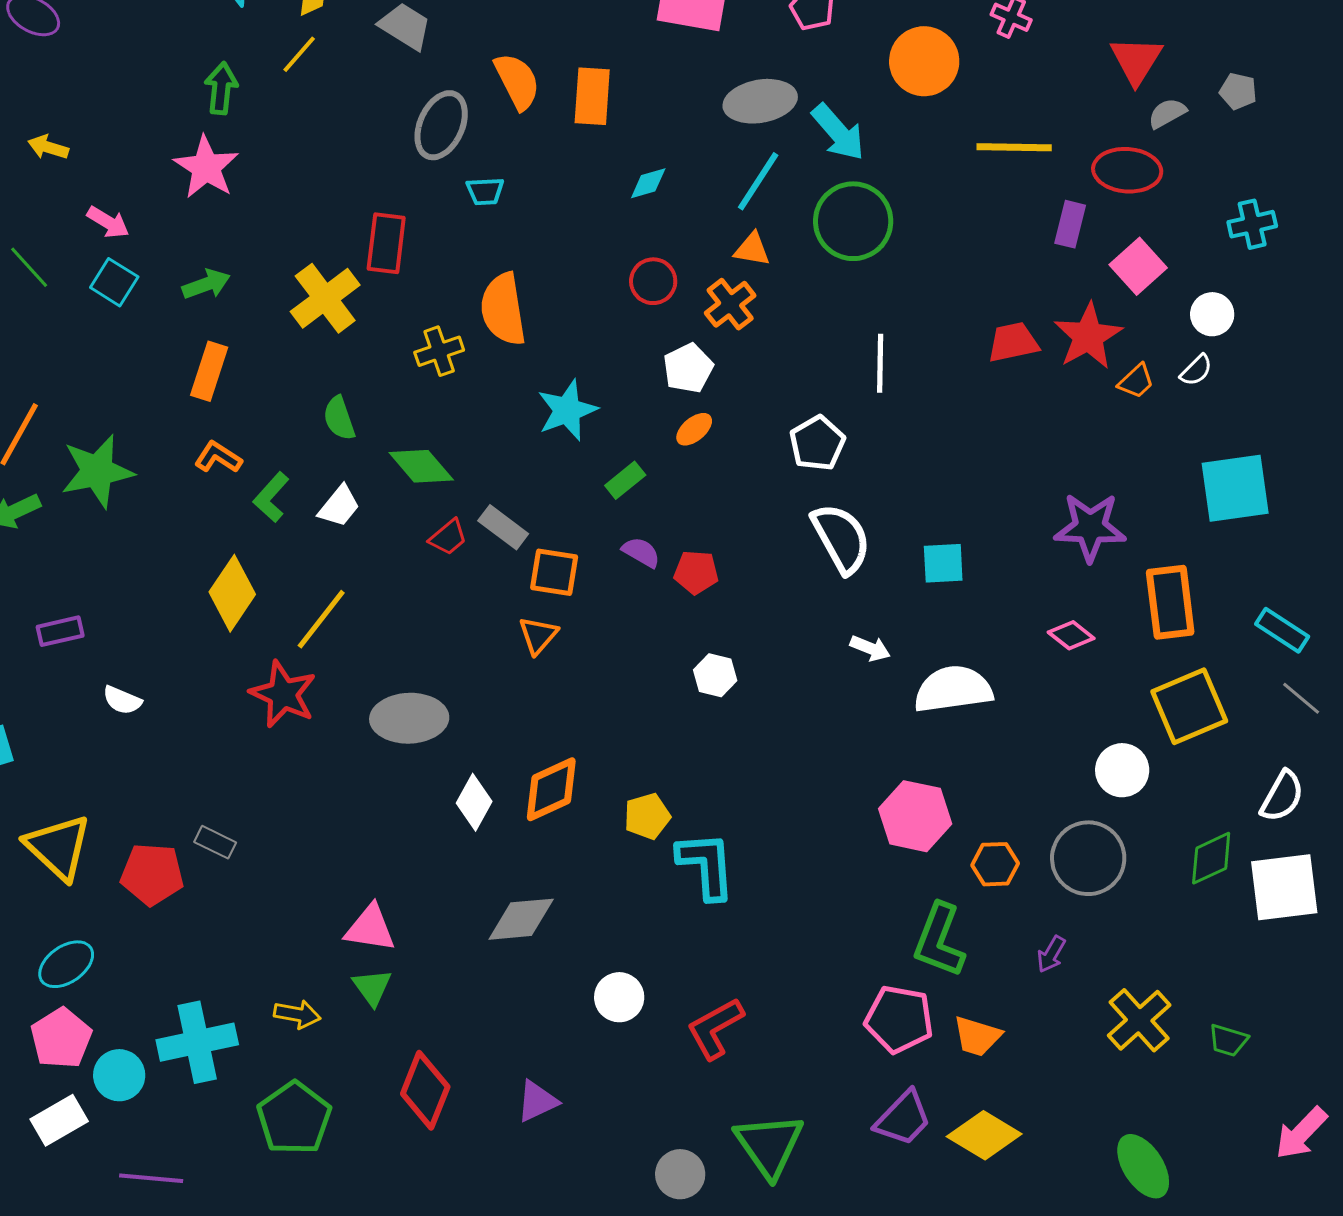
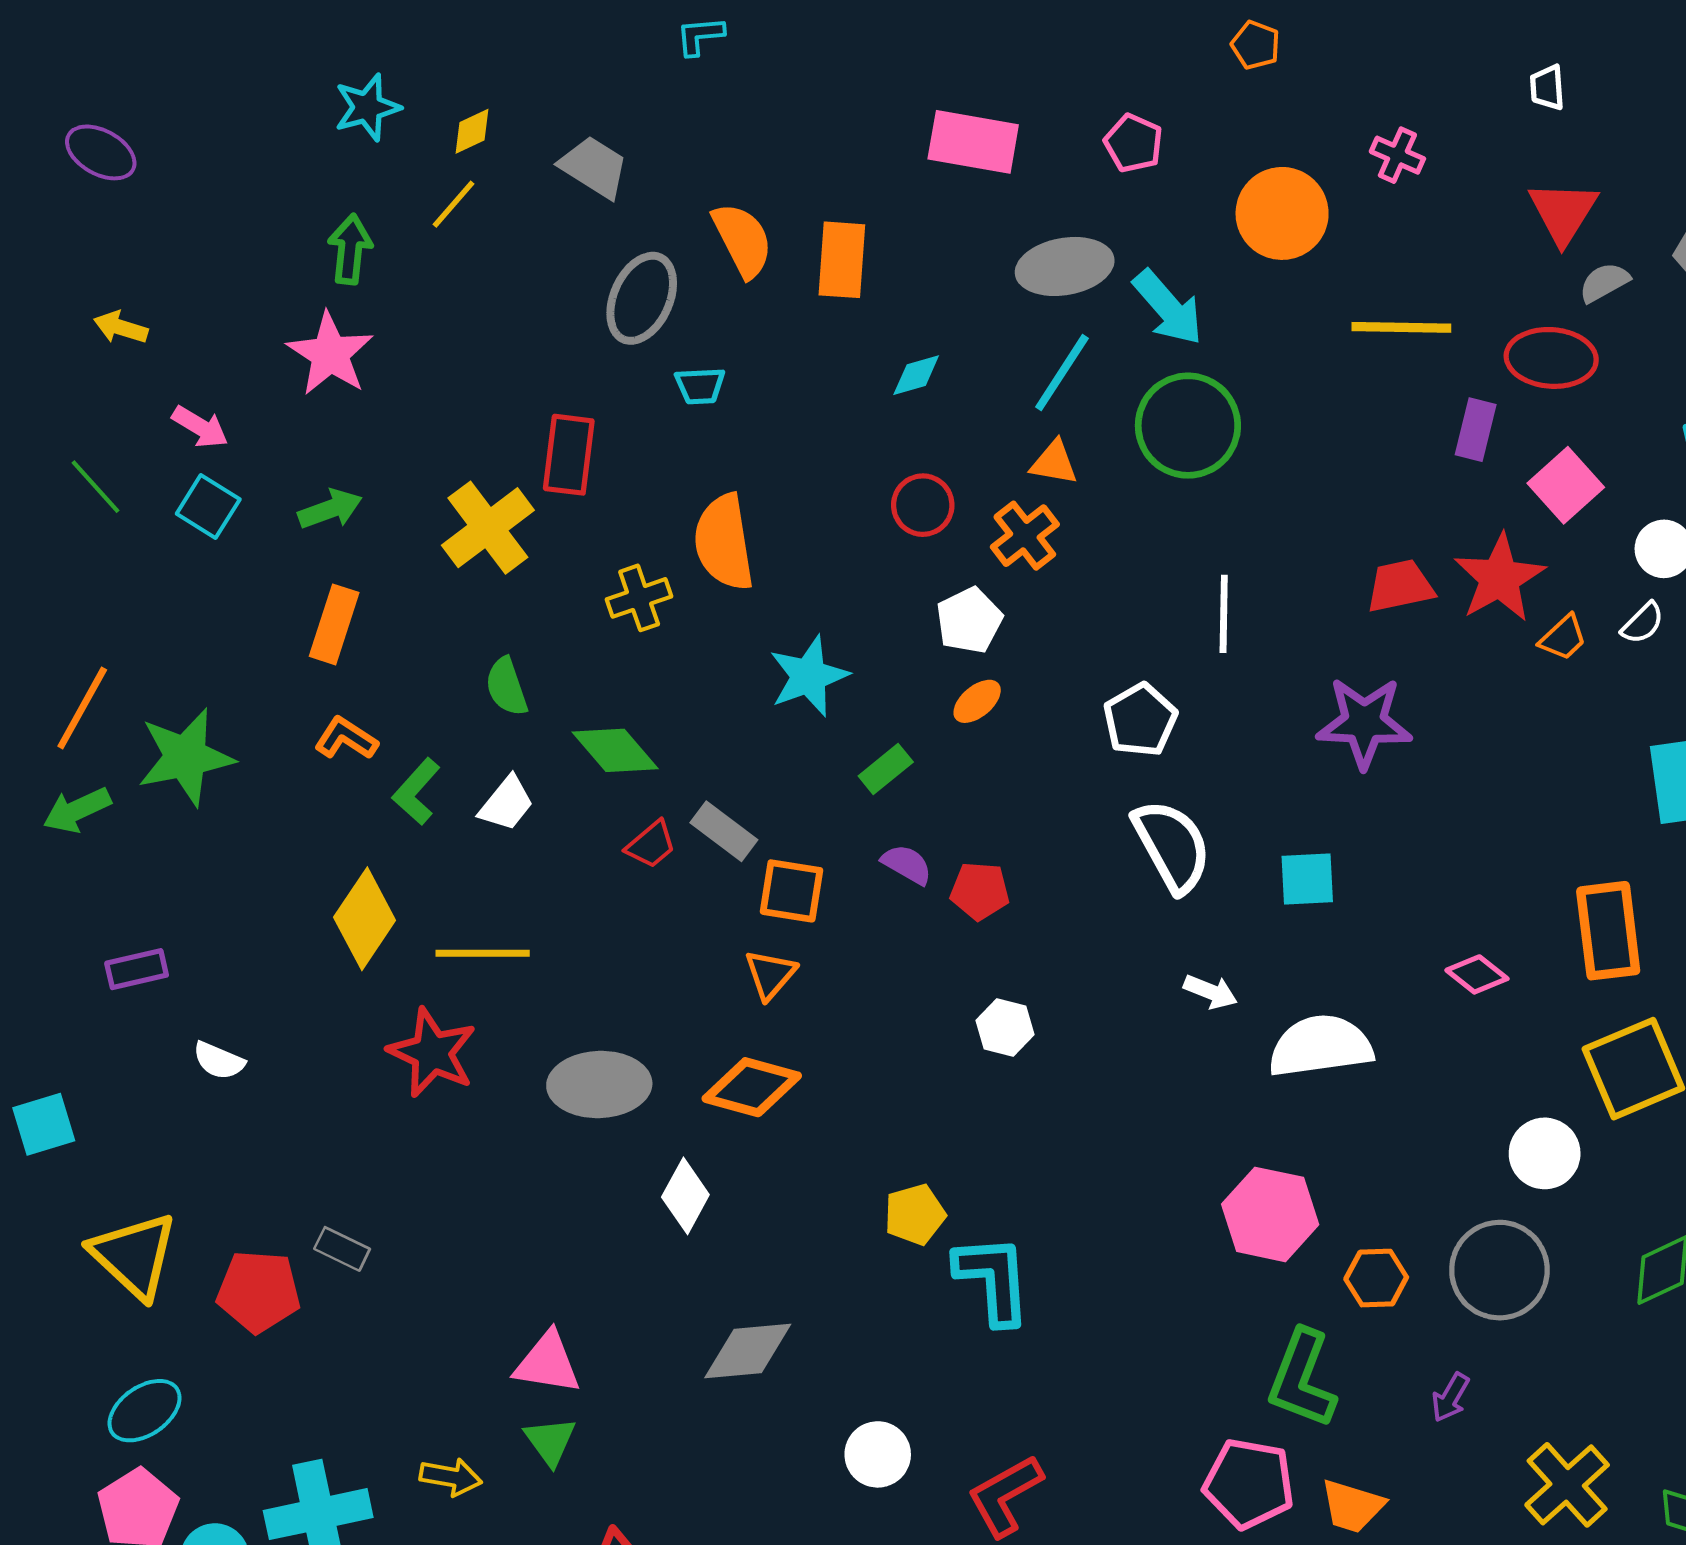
purple star: (1090, 527) -> (1364, 723), moved
yellow line: (321, 619) -> (483, 953), turned 52
orange diamond: (551, 789) -> (752, 1087), moved, turned 40

